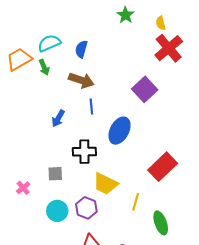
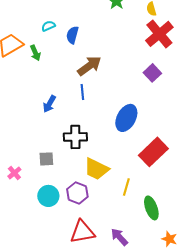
cyan semicircle: (49, 43) -> (48, 26), moved, size x0.6
brown arrow: (81, 80) -> (89, 66), moved, turned -55
purple square: (145, 89) -> (152, 73), moved, size x0.7
blue ellipse: (119, 131) -> (126, 118), moved

